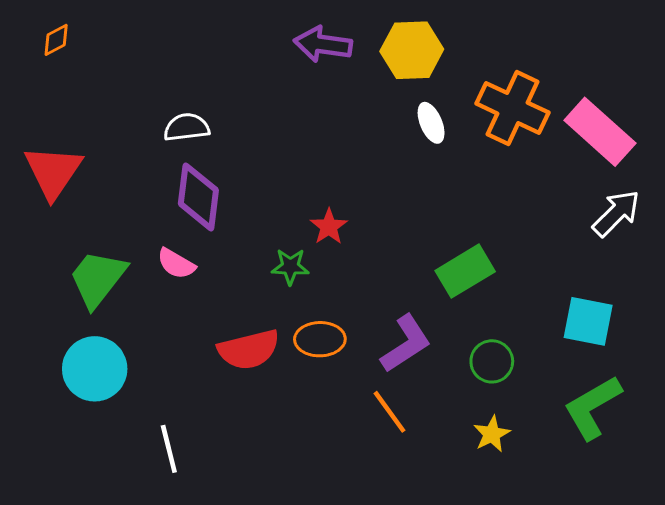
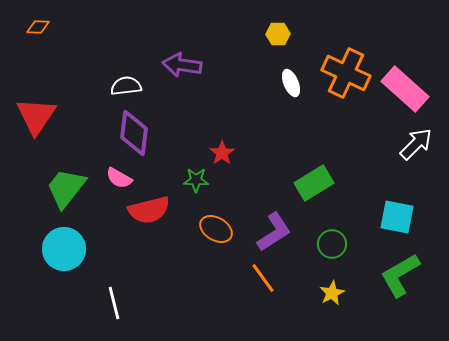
orange diamond: (56, 40) -> (38, 27), turned 30
purple arrow: (323, 44) -> (182, 65), moved
yellow hexagon: (412, 50) -> (278, 34), size x0.6
orange ellipse: (320, 339) -> (216, 229), turned 32
red semicircle: (249, 350) -> (149, 210), moved

